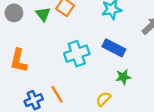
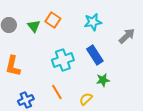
blue rectangle: (114, 48) -> (95, 55), turned 30
orange line: (57, 94) -> (57, 92), moved

